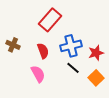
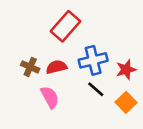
brown cross: (13, 45) -> (30, 67), moved
red semicircle: (43, 51) -> (56, 67), turned -84

